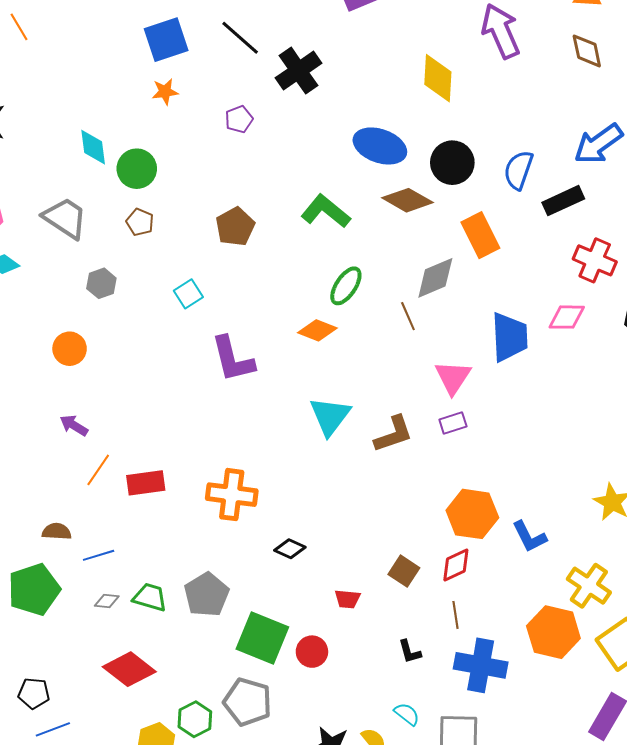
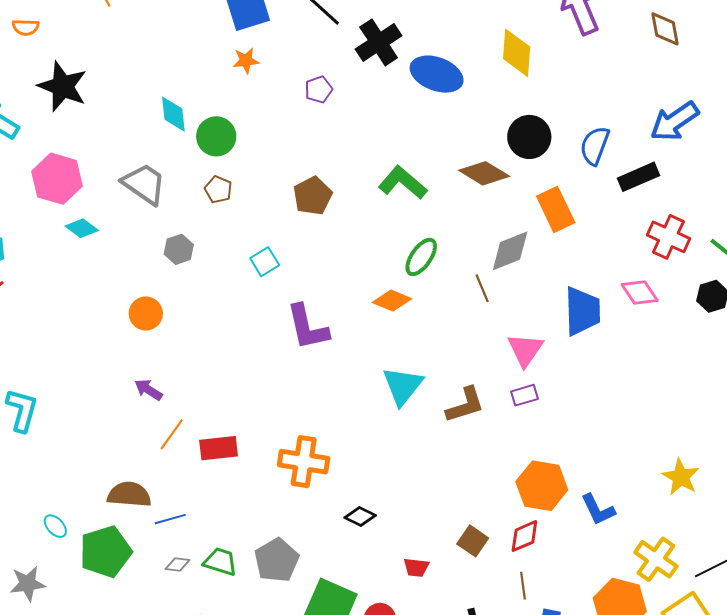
blue ellipse: (380, 146) -> (437, 74), moved
pink diamond: (567, 317) -> (640, 292), turned 54
brown semicircle: (57, 531) -> (129, 495), size x1.5

